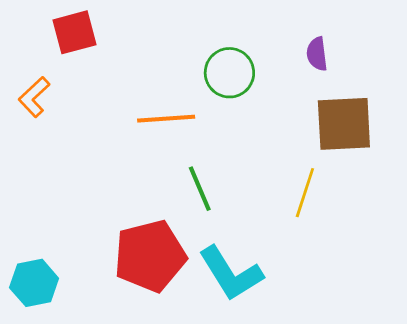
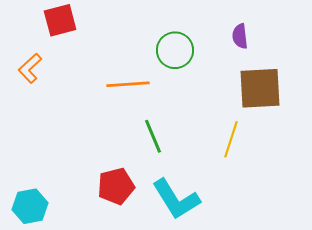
red pentagon: (150, 256) -> (116, 186), size x0.7

